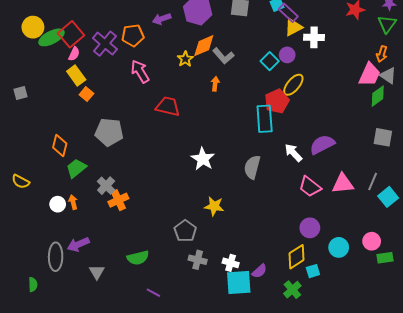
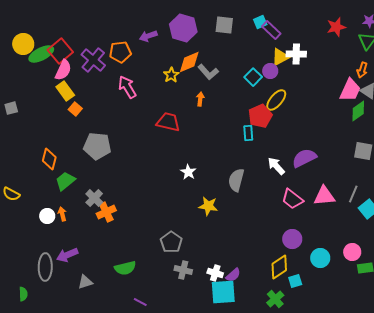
yellow triangle: (293, 27) -> (280, 57), moved
pink semicircle: (74, 54) -> (63, 70), size x1.5
red trapezoid: (168, 106) -> (168, 122), moved
cyan rectangle: (265, 119) -> (248, 133), size x0.6
white star: (203, 159) -> (188, 172), size x0.7
yellow star: (214, 206) -> (208, 206), moved
purple semicircle: (259, 271) -> (233, 275), moved
gray triangle: (97, 272) -> (85, 282), turned 42

